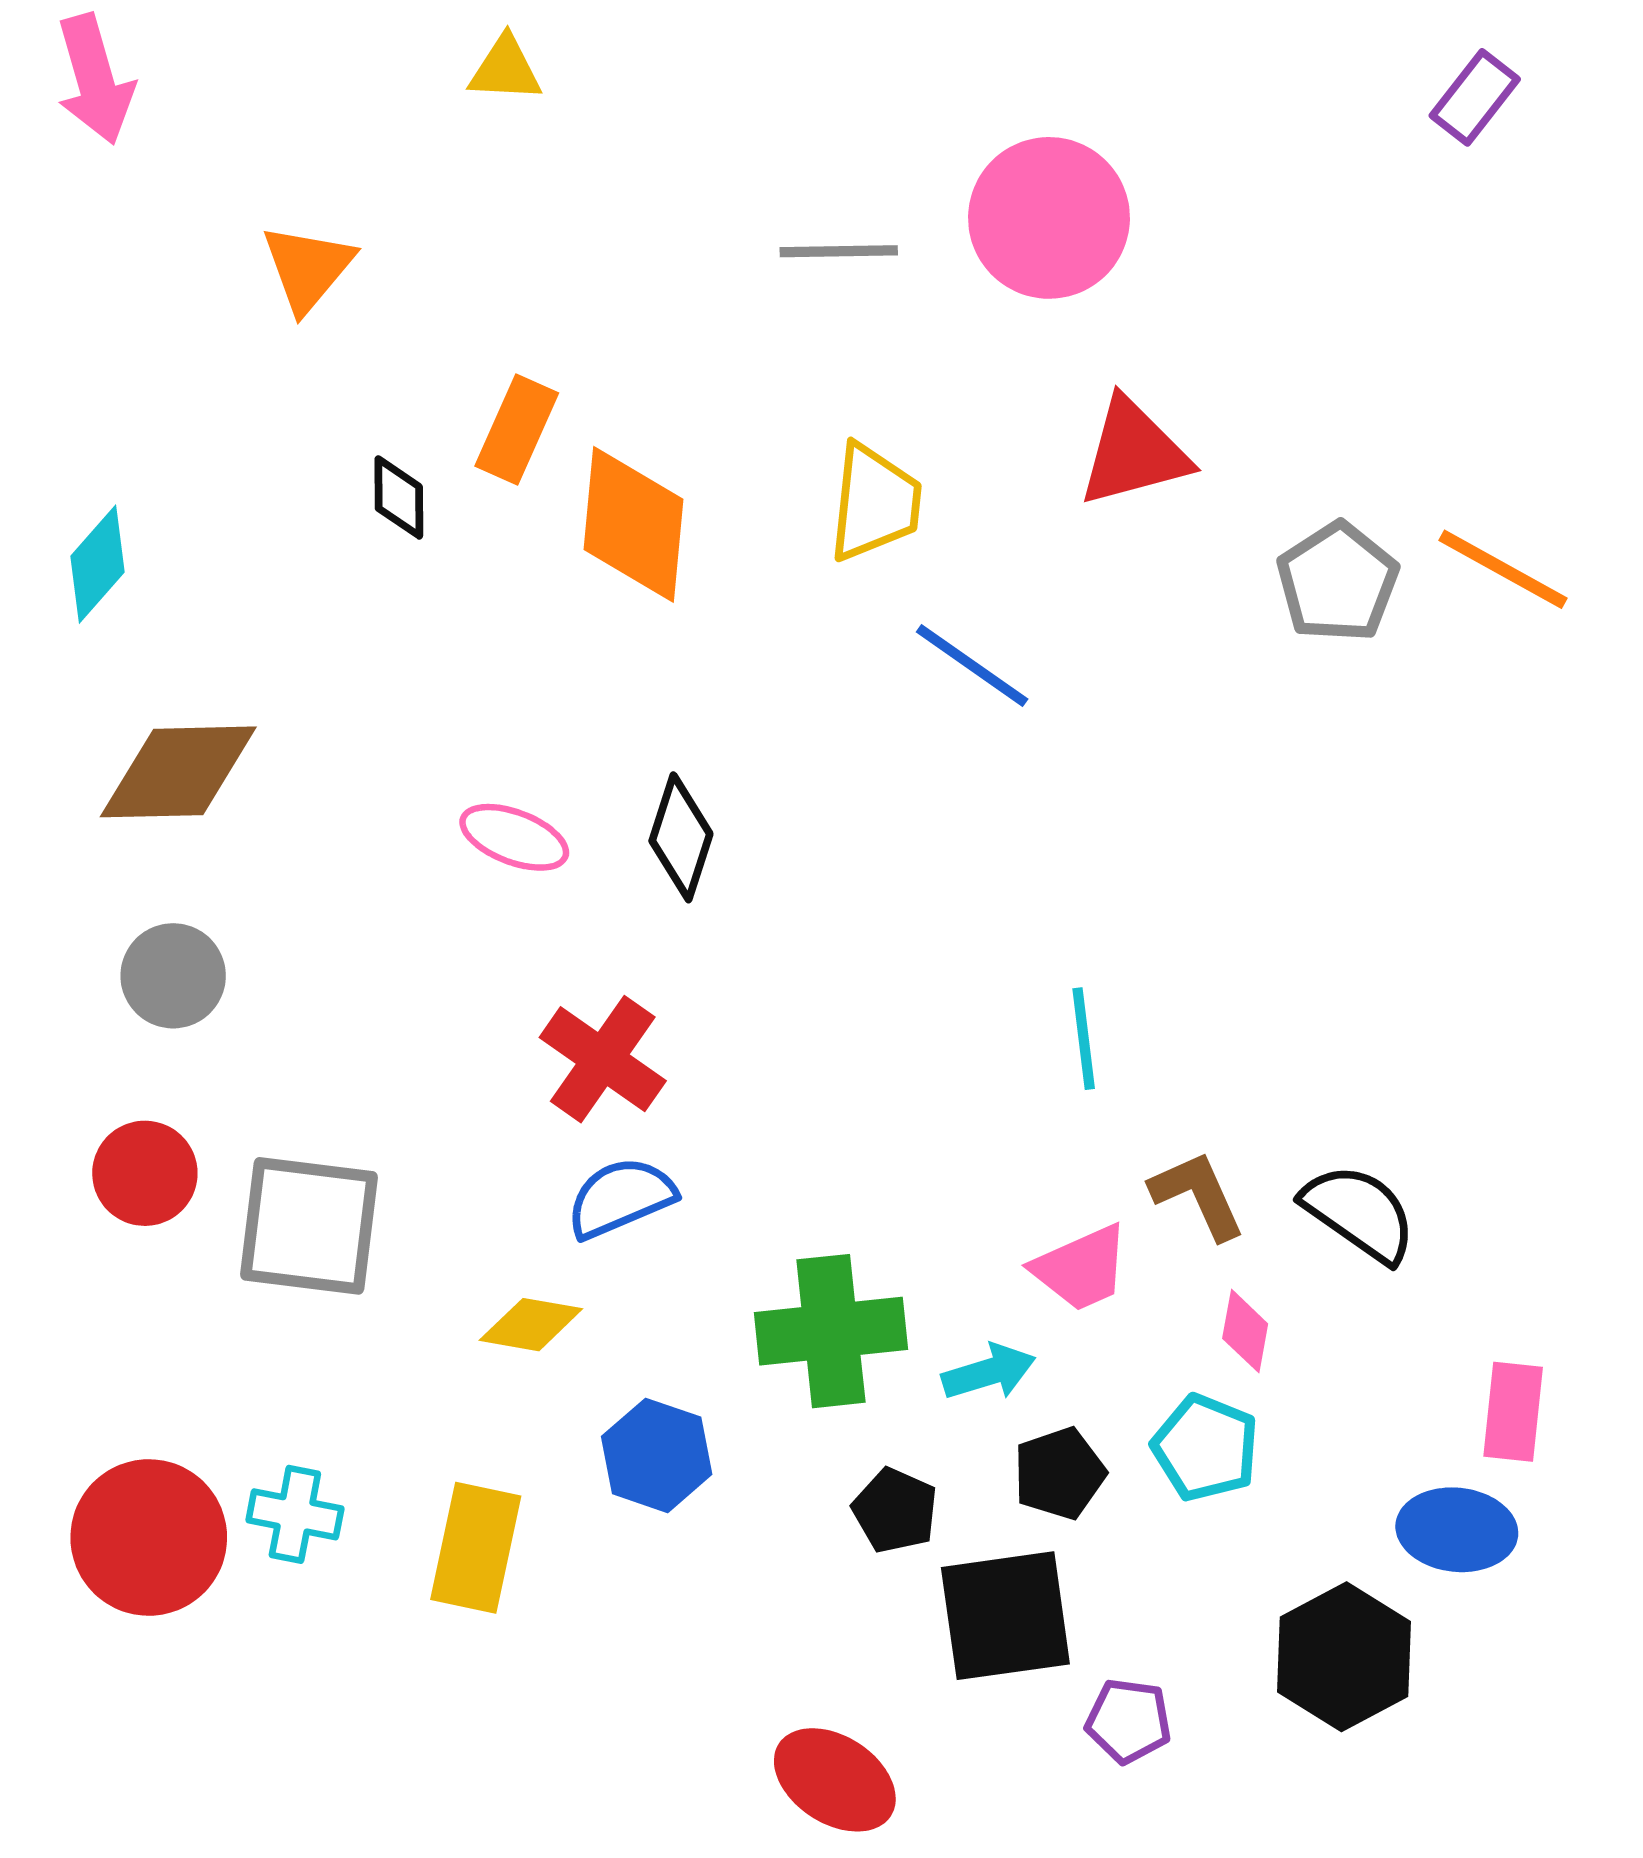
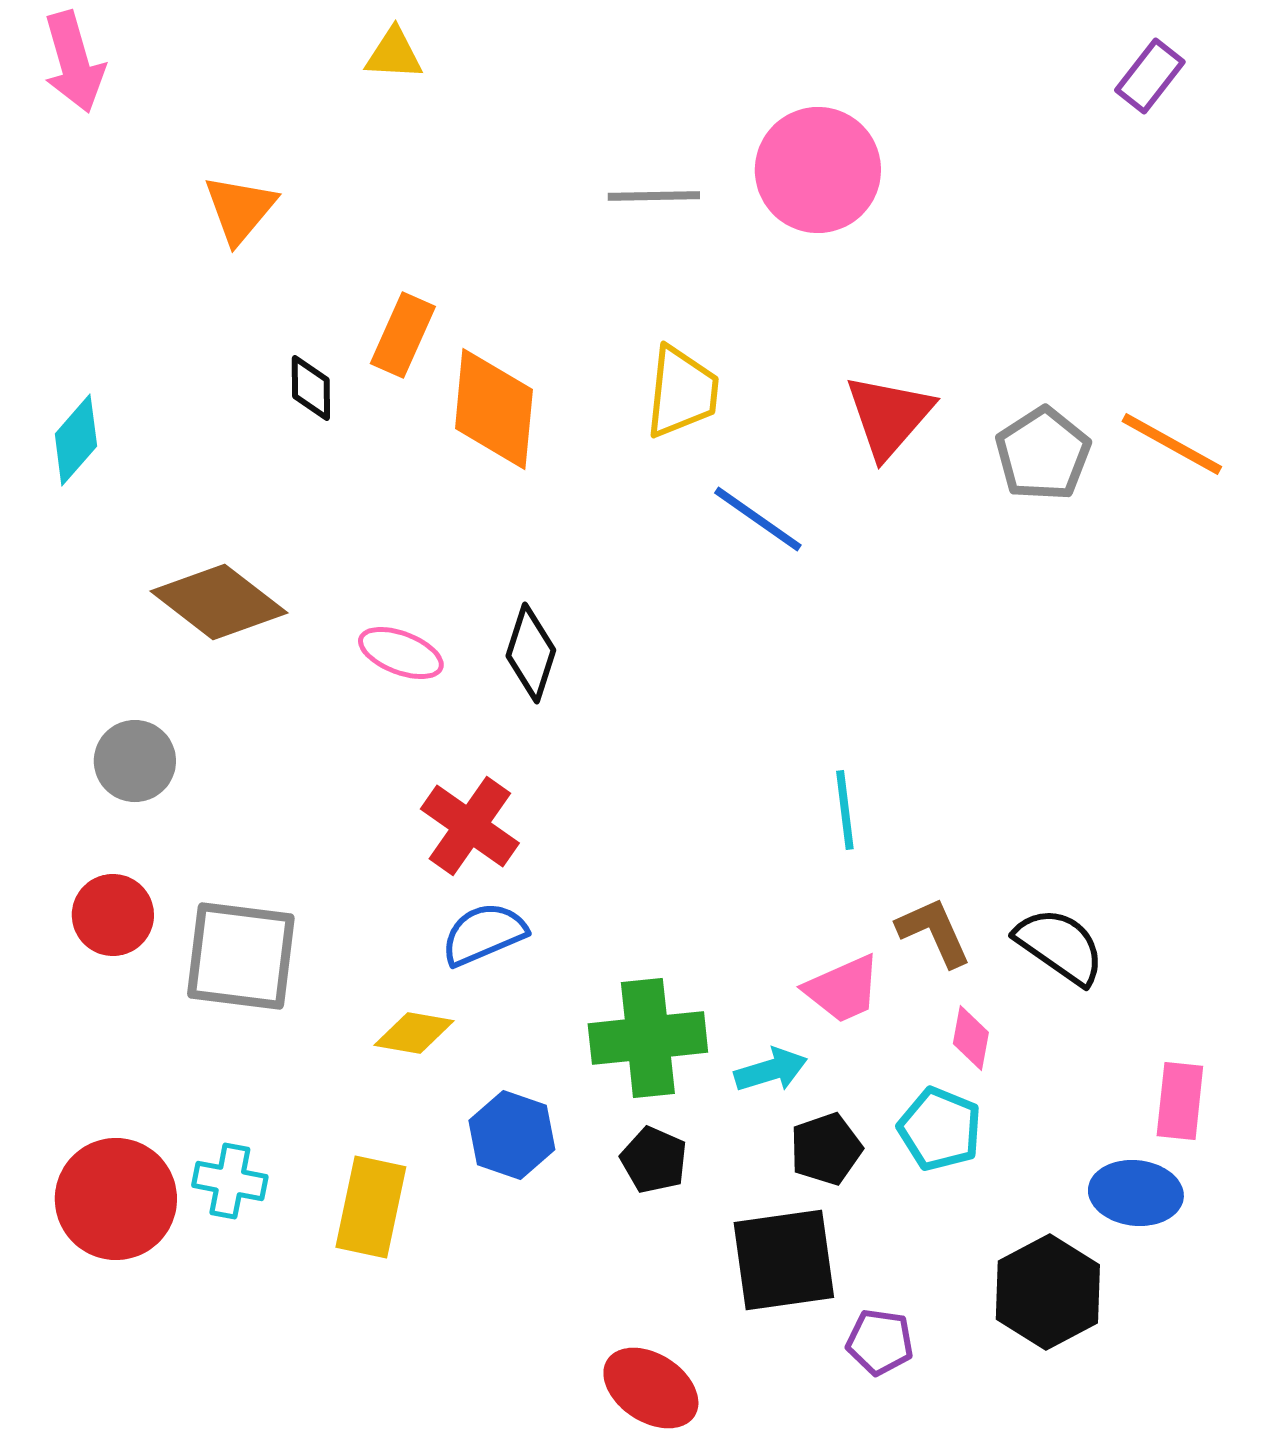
red triangle: (1134, 453) -> (889, 416), moved, turned -34
brown diamond: (178, 772) -> (219, 602), moved, turned 39
black pentagon: (895, 1511) -> (654, 1160), moved

